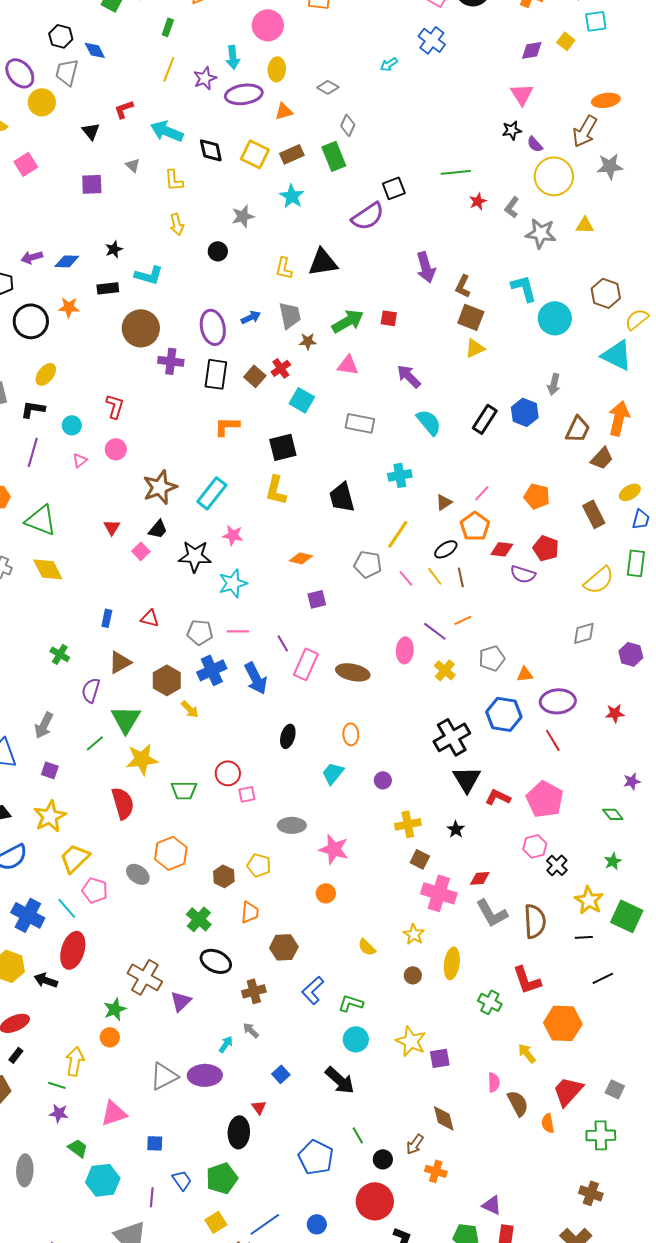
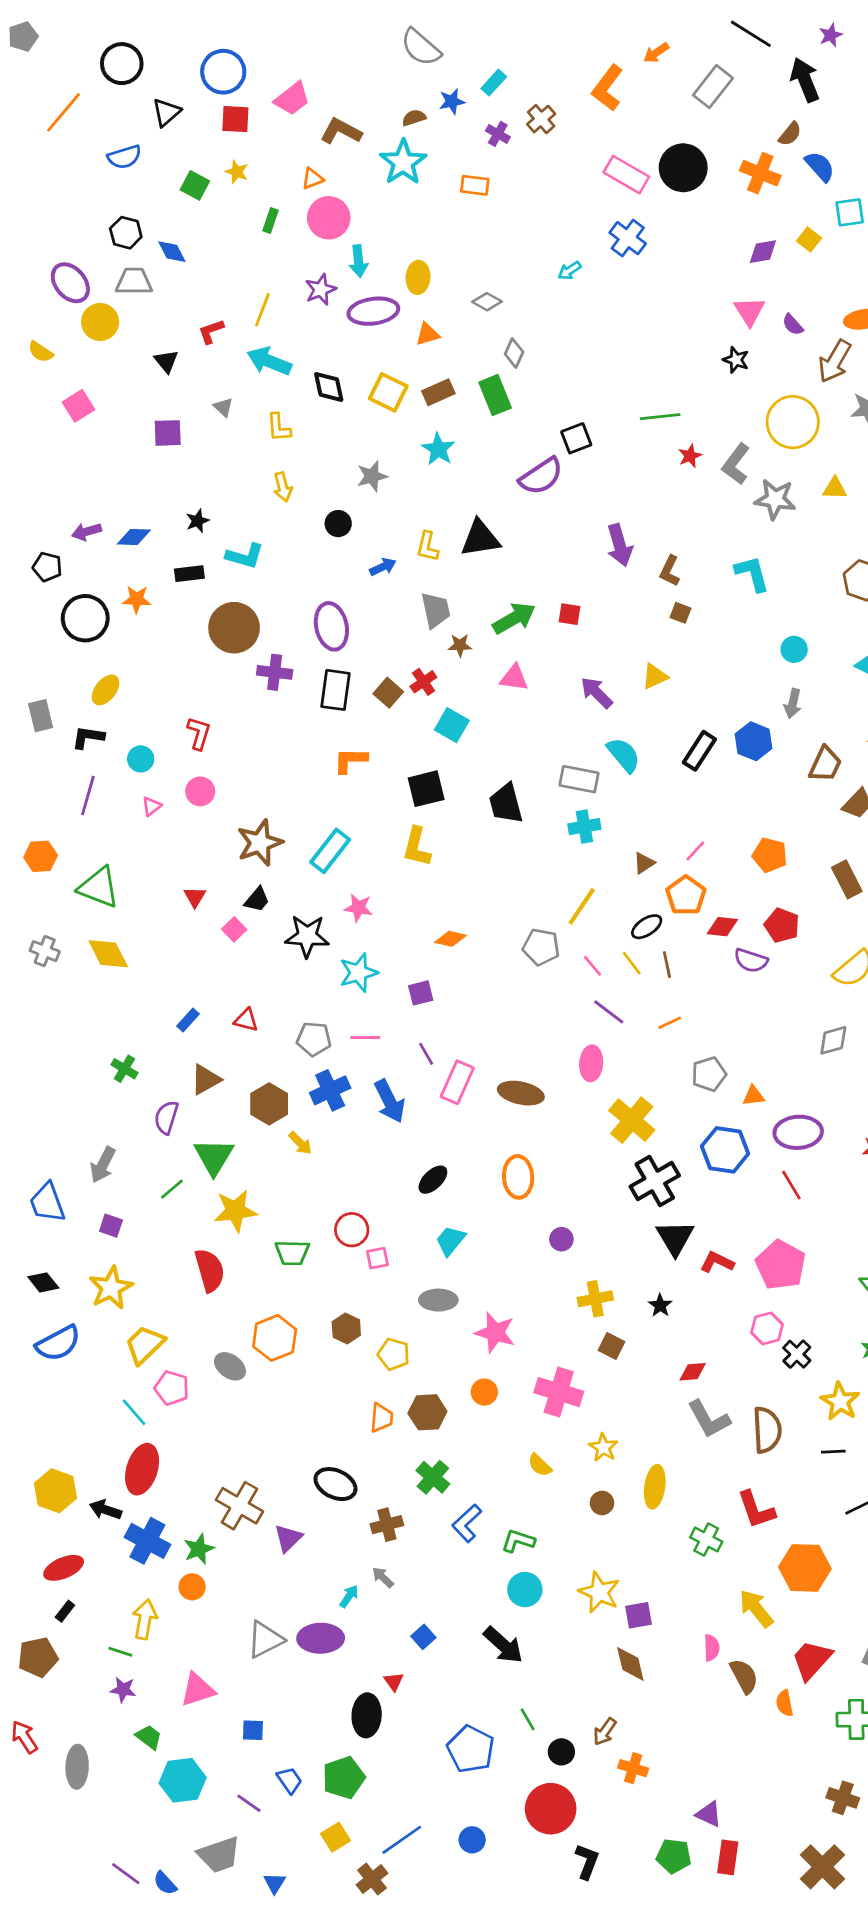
pink circle: (268, 25) -> (329, 218), moved
yellow line: (169, 69) -> (262, 310), moved
gray trapezoid: (67, 72) -> (134, 281), turned 76
black star: (512, 130) -> (736, 360), turned 30
purple semicircle: (535, 144) -> (793, 325), moved
gray L-shape: (512, 207) -> (736, 464), size x1.4
blue arrow: (251, 317) -> (383, 567), moved
brown square: (471, 317) -> (680, 613), size x0.6
cyan circle: (555, 318) -> (794, 649), moved, size x0.6
yellow triangle: (475, 348) -> (655, 676), moved
gray rectangle: (360, 423) -> (579, 779), moved
black trapezoid: (342, 497) -> (506, 804), moved
purple square: (317, 599) -> (421, 993), moved
blue rectangle: (107, 618) -> (188, 1020), turned 30
purple line: (435, 631) -> (609, 1012), moved
yellow cross: (445, 670) -> (632, 1120), moved, size x1.6
orange ellipse: (351, 734) -> (518, 1177), size x1.4
black ellipse: (288, 736) -> (433, 1180), turned 30
cyan trapezoid: (333, 773) -> (450, 1241), moved
brown hexagon: (224, 876) -> (346, 1328), moved
pink cross: (439, 893) -> (559, 1392), moved
blue cross: (28, 915) -> (147, 1541), moved
green cross: (199, 919) -> (433, 1477), moved
brown hexagon: (284, 947) -> (427, 1412), moved
yellow arrow: (527, 1053) -> (756, 1608), size x1.4
brown diamond: (444, 1118) -> (630, 1664), moved
purple line: (152, 1197) -> (249, 1803), turned -60

